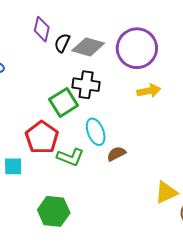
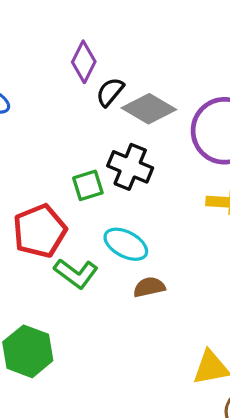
green square: (64, 102) -> (88, 185), size x0.7
cyan ellipse: (96, 132) -> (126, 244), turned -56

